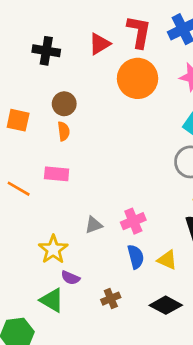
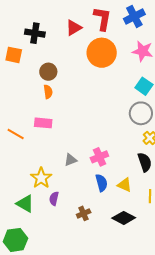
orange square: (18, 120) -> (14, 55), moved
purple semicircle: (70, 278) -> (54, 199), turned 80
green triangle: (52, 300) -> (25, 204), moved

